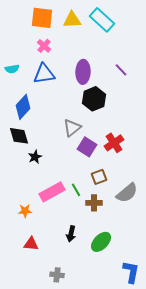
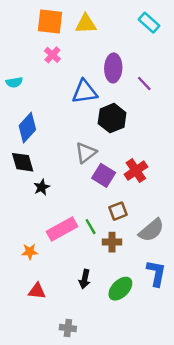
cyan rectangle: (102, 20) -> (149, 23), moved, size x0.7
purple ellipse: (83, 72) -> (113, 68), moved
blue triangle: (44, 74) -> (85, 92), moved
blue L-shape: (131, 272) -> (156, 273), moved

